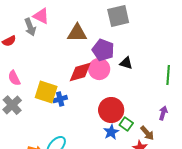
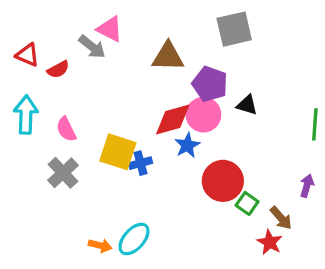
gray arrow: (30, 27) -> (92, 47), turned -30
blue star: (111, 132) -> (187, 145), moved

